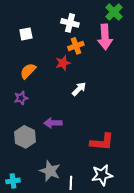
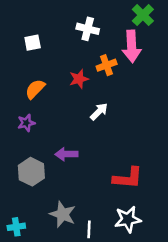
orange cross: (76, 46) -> (107, 65), moved

